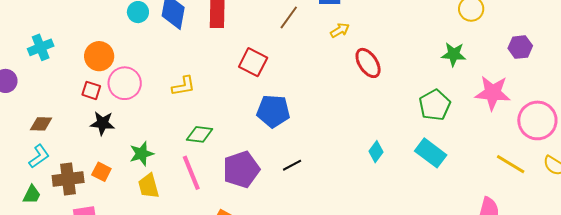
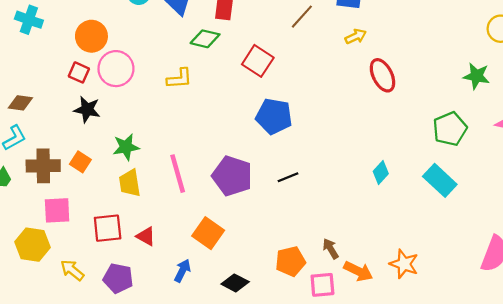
cyan cross: (41, 47) -> (29, 20), turned 35
green diamond: (200, 134) -> (205, 39), moved
purple pentagon: (241, 169) -> (232, 176), turned 30

